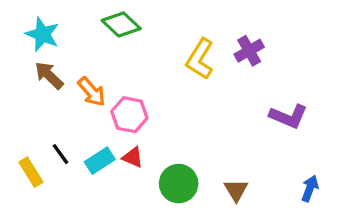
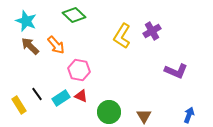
orange arrow: (92, 92) -> (56, 45), moved

